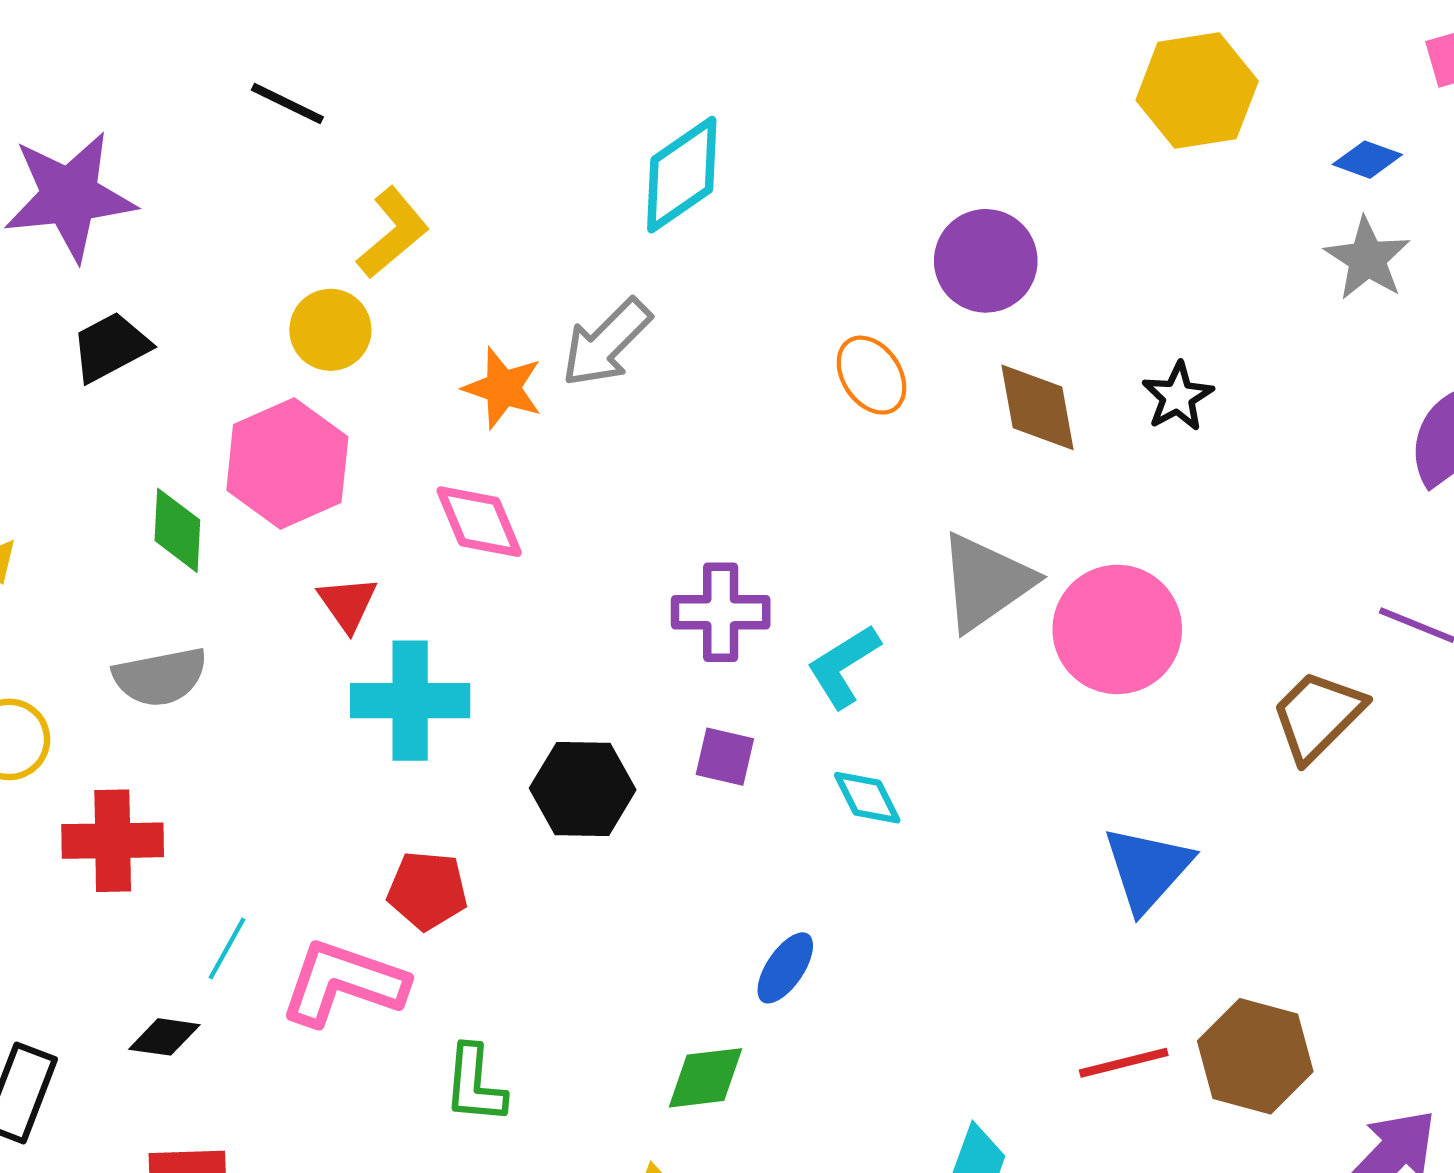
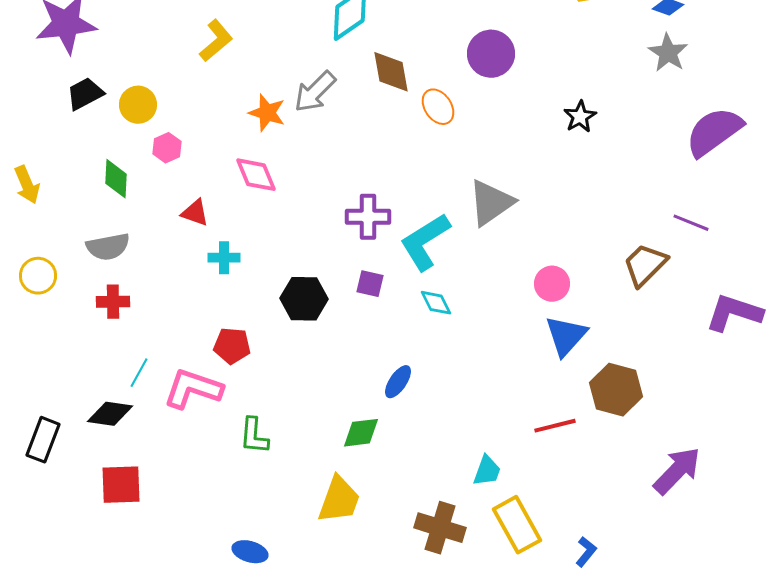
yellow circle: (330, 330) -> (138, 105), moved
brown diamond: (1037, 407) -> (391, 72), moved
pink hexagon: (287, 463) -> (167, 148), size x0.5
red triangle: (348, 604) -> (195, 213), turned -36
pink circle: (1117, 629) -> (552, 284), moved, size x0.6
cyan L-shape: (843, 666) -> (425, 242), size x1.5
cyan cross: (410, 701) -> (224, 258), size x0.6
red cross: (113, 841) -> (113, 302), moved, size x0.7
black diamond: (164, 1037) -> (110, 414), size x1.4
brown hexagon: (1255, 1056) -> (616, 390), moved

